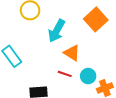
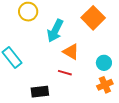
cyan circle: (88, 76) -> (104, 63), moved

